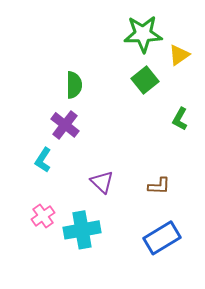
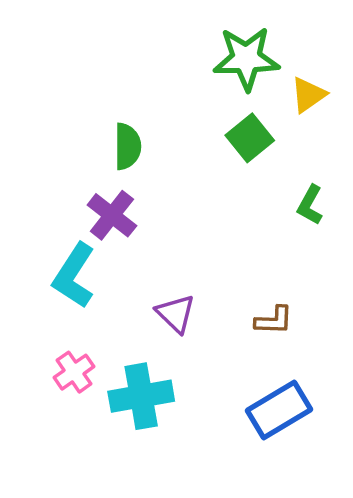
cyan L-shape: (43, 160) -> (74, 276), size x1.5

